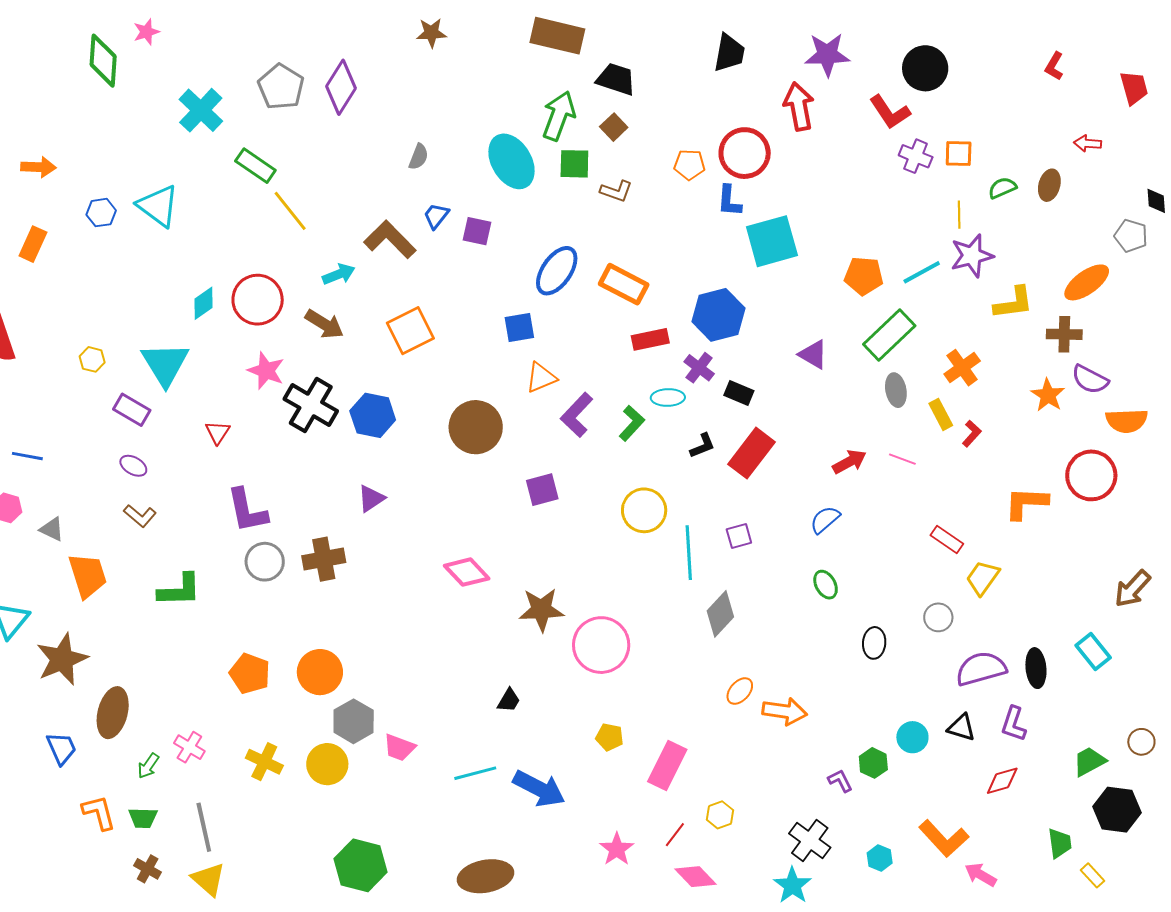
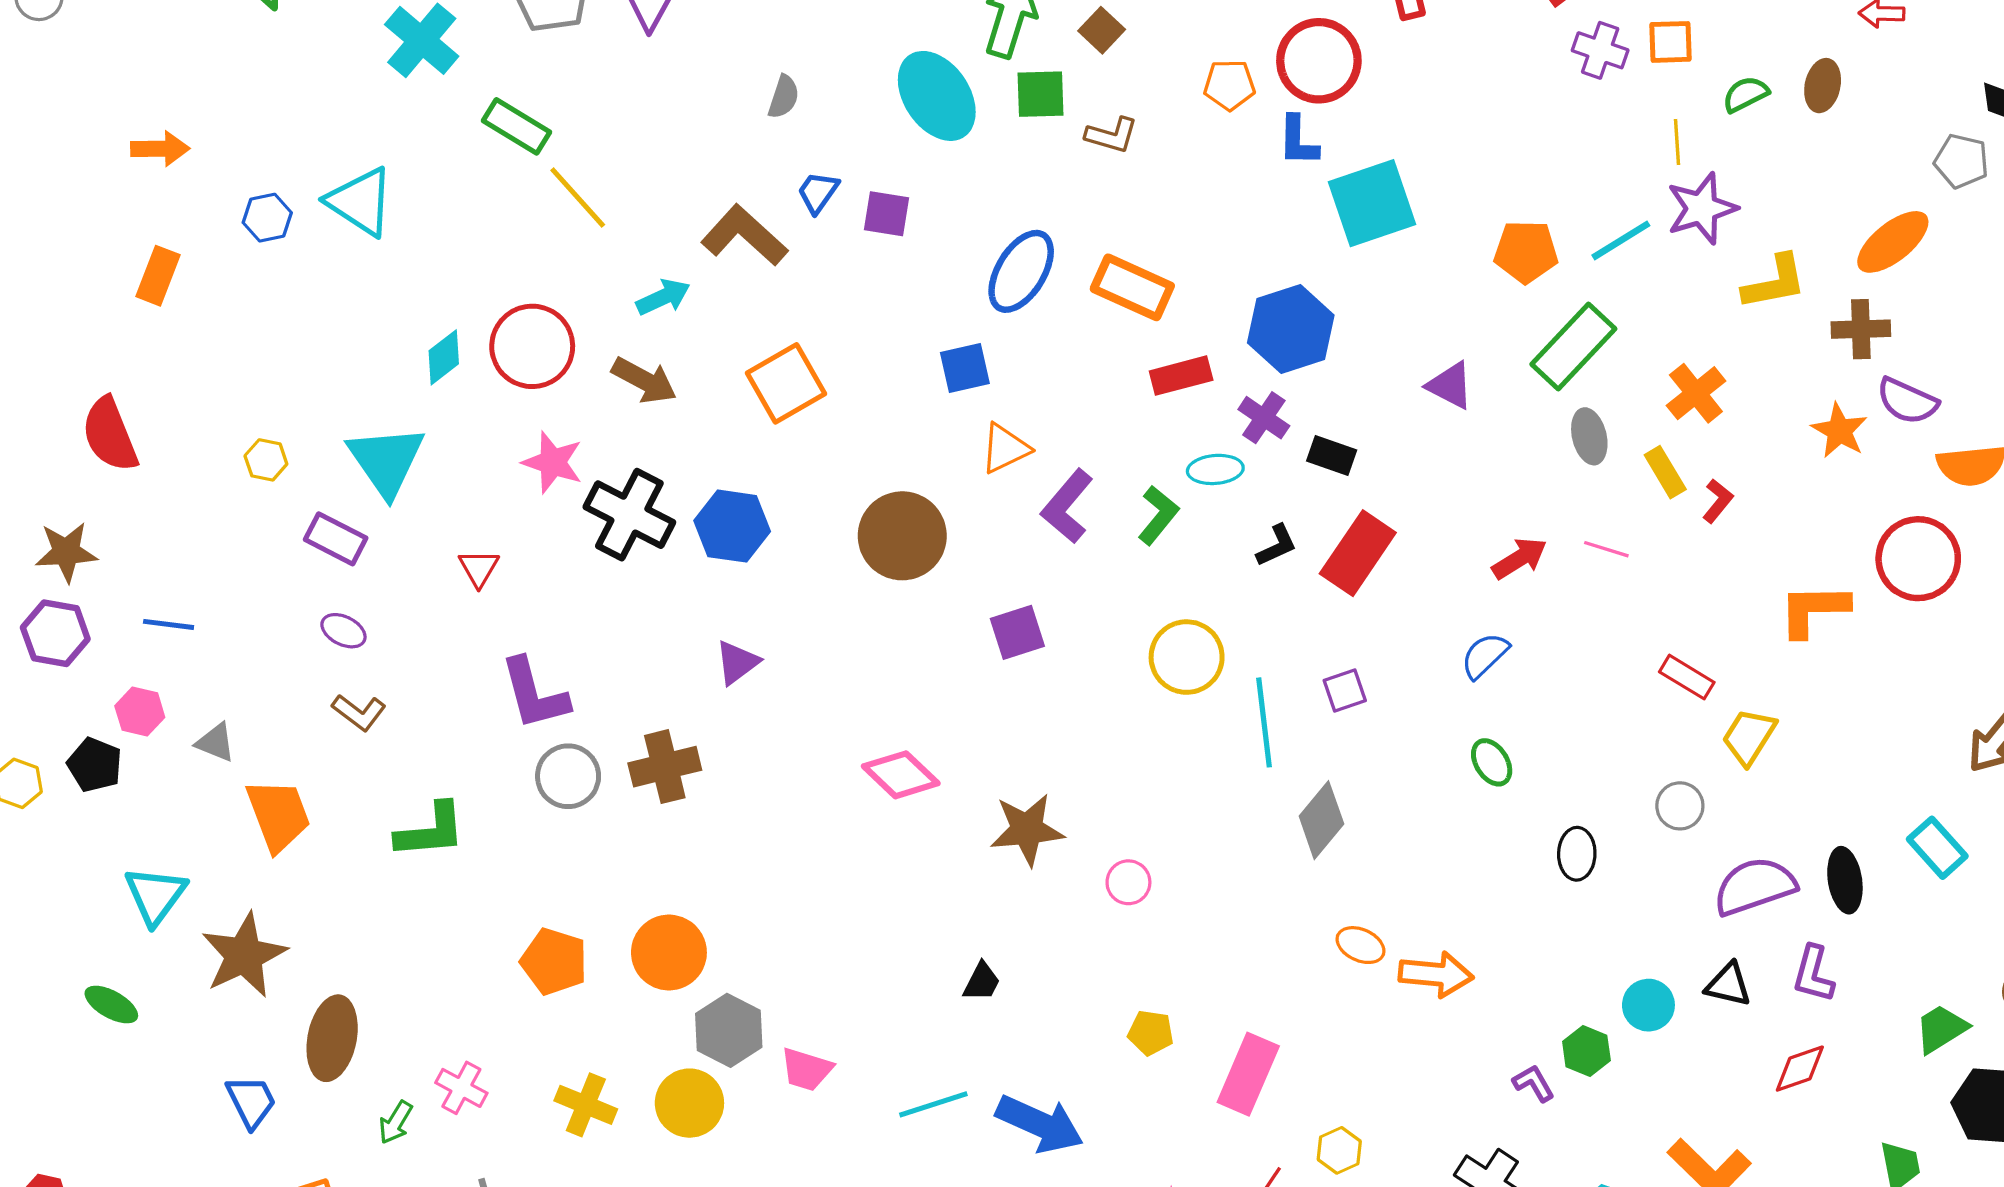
pink circle: (601, 645) -> (1128, 882), size x0.5
orange ellipse: (740, 691) -> (1361, 945), turned 76

